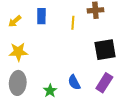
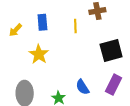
yellow star: (18, 52) -> (39, 54), moved, turned -30

